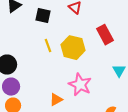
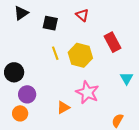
purple circle: (11, 87) -> (27, 94), moved

